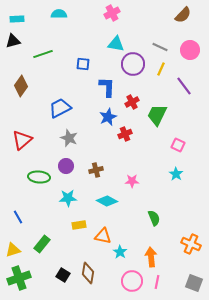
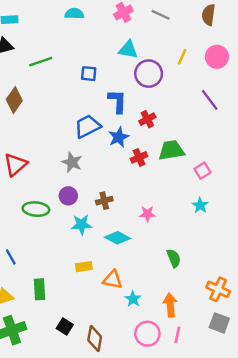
cyan semicircle: (59, 14) -> (74, 14), moved
brown semicircle: (183, 15) -> (209, 15), turned 144
gray line: (160, 47) -> (161, 15), moved
yellow line: (161, 69) -> (182, 57), moved
blue trapezoid: (60, 108) -> (87, 126), moved
green trapezoid: (157, 115) -> (171, 150), moved, turned 55
pink square: (178, 145) -> (203, 171), turned 32
cyan star: (68, 198) -> (81, 225), moved
green rectangle: (42, 244) -> (40, 289), turned -42
brown diamond: (88, 273) -> (95, 338), moved
gray square: (194, 283) -> (219, 323), moved

